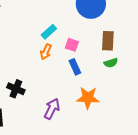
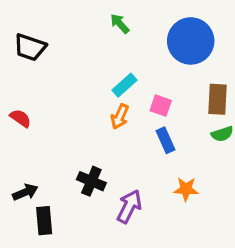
black cross: (16, 89) -> (91, 181), moved
orange star: (88, 98) -> (186, 189), size x0.7

